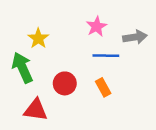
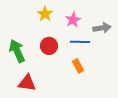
yellow star: (38, 38) -> (45, 14), moved
red circle: (65, 83) -> (49, 46), moved

